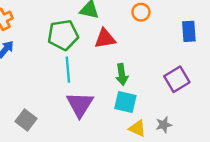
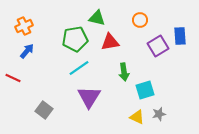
cyan line: (68, 70) -> (79, 68), turned 60
purple square: (177, 79) -> (158, 46), moved
cyan square: (125, 102) -> (145, 90), moved, turned -30

